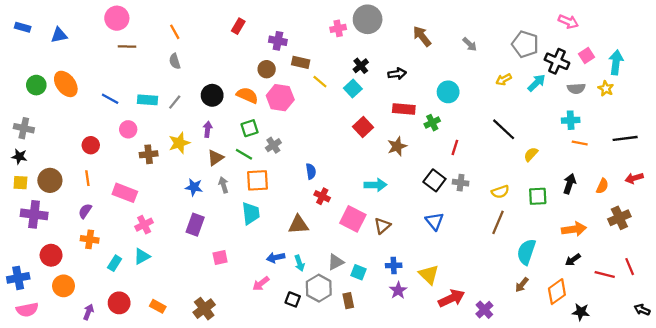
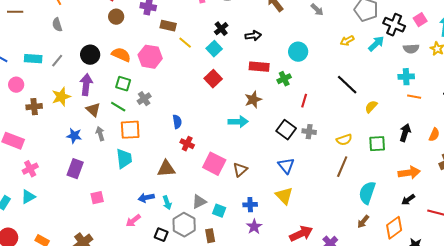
brown circle: (267, 69) -> (116, 17), moved
red square: (363, 127) -> (213, 79), moved
green square: (250, 128) -> (123, 84), turned 35
purple arrow: (208, 129) -> (86, 85), size x1.5
brown triangle: (216, 158) -> (93, 110), turned -42
cyan arrow: (375, 185) -> (238, 122), moved
yellow triangle: (429, 275) -> (284, 196), moved

